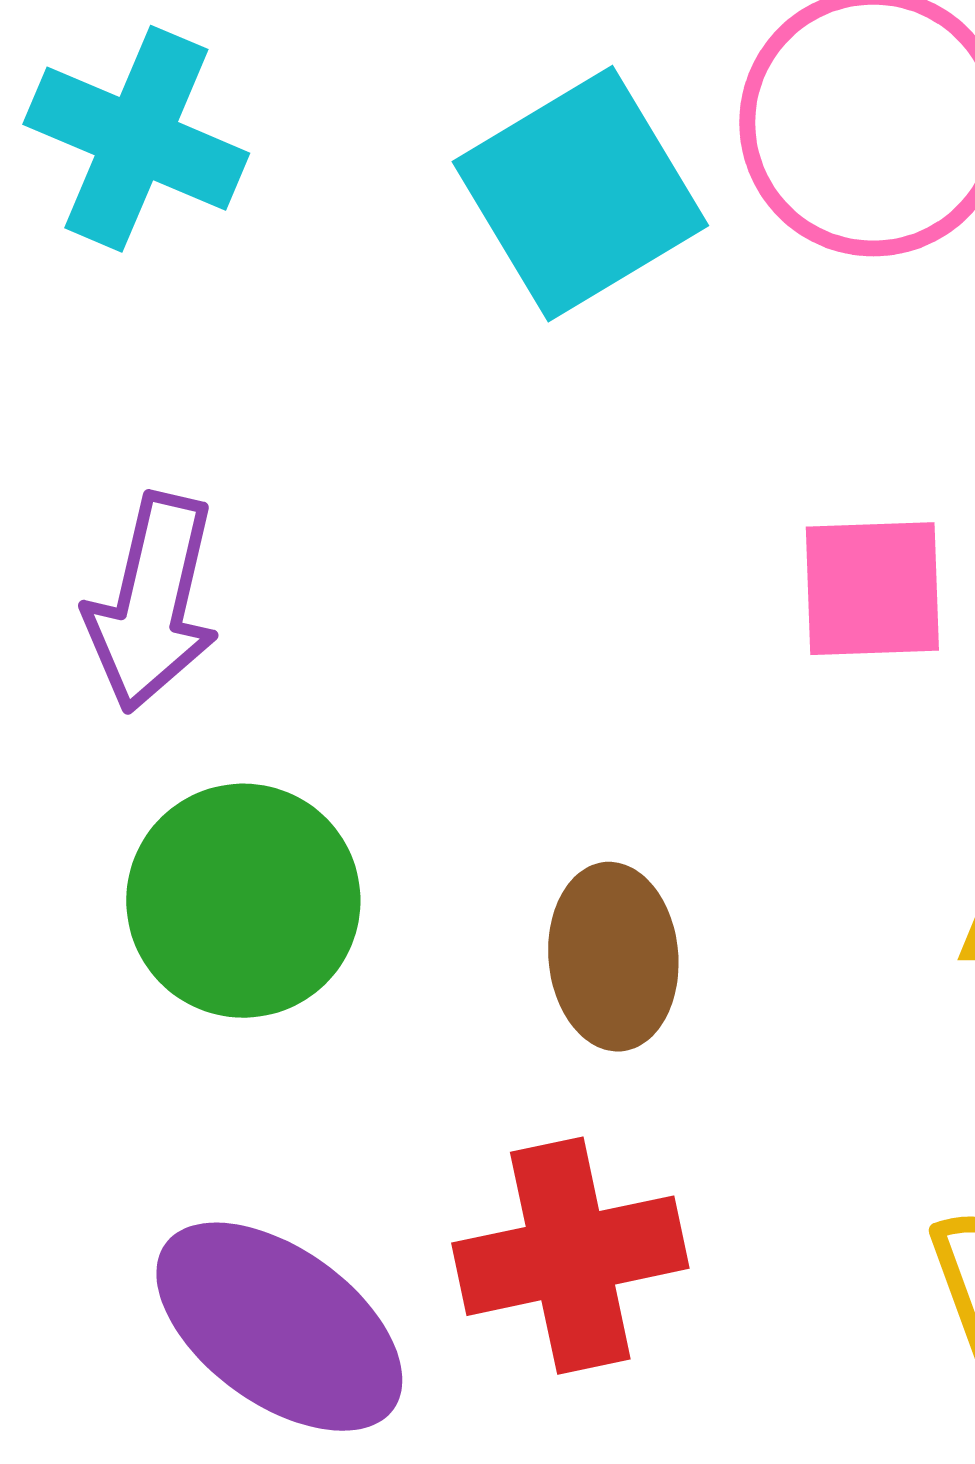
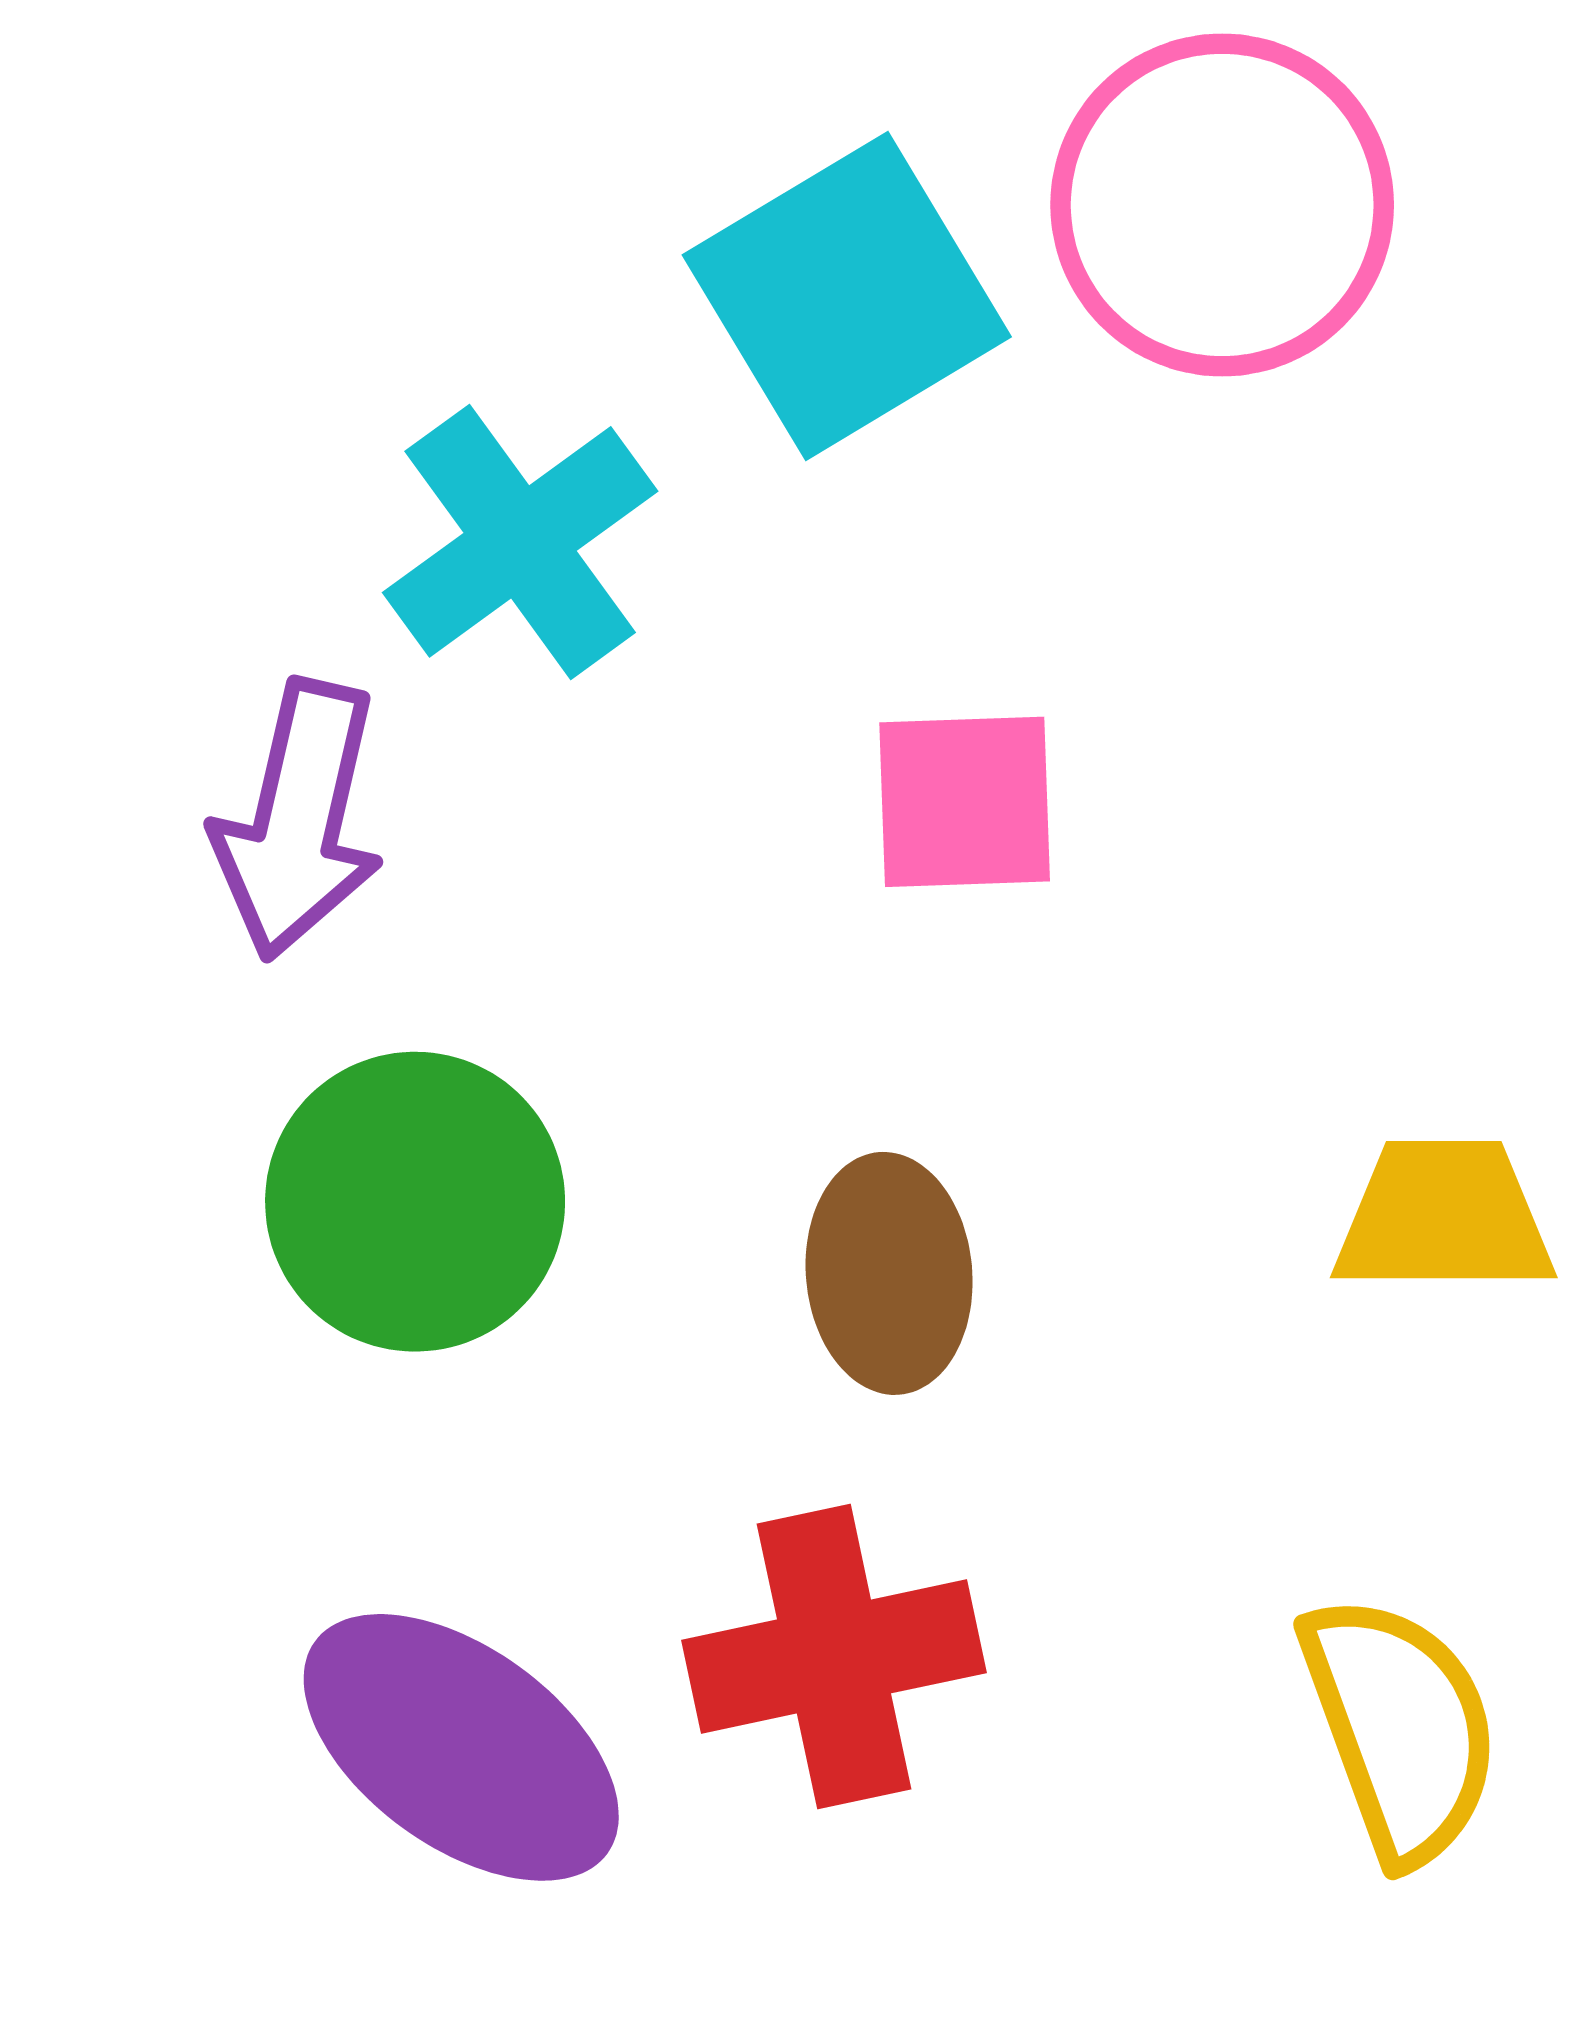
cyan cross: (136, 139) -> (520, 542), moved, turned 31
pink square: (872, 589) -> (965, 802), moved

